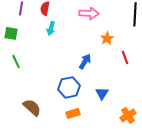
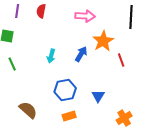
cyan arrow: (51, 28) -> (51, 56), moved
orange star: (107, 38) -> (103, 41), size x1.5
blue arrow: (85, 61) -> (81, 54), moved

